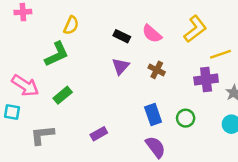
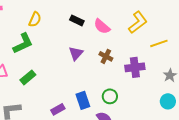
black rectangle: (122, 36) -> (77, 20), moved
purple cross: (206, 80) -> (135, 67), moved
blue rectangle: (153, 114) -> (83, 100), moved
green circle: (186, 118) -> (110, 96), moved

